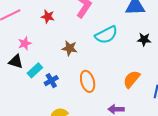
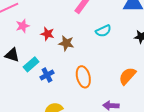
red star: (48, 17) -> (47, 34), moved
cyan semicircle: (106, 35) -> (103, 31), size x0.7
pink star: (25, 43) -> (23, 26), moved

